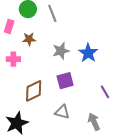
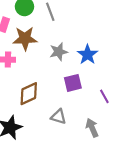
brown star: (29, 39) -> (25, 38), size x1.6
purple square: (65, 81) -> (73, 83), moved

